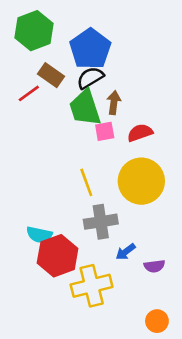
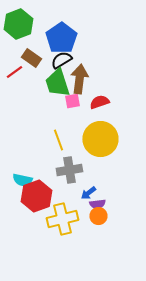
brown arrow: (114, 103) -> (79, 79), size x1.6
purple semicircle: (154, 266) -> (97, 204), moved
orange circle: (157, 321) -> (98, 216), moved

